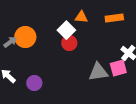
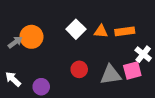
orange triangle: (81, 17) -> (101, 31), moved
orange rectangle: (114, 18) -> (125, 31), moved
red circle: (69, 43) -> (79, 69), moved

